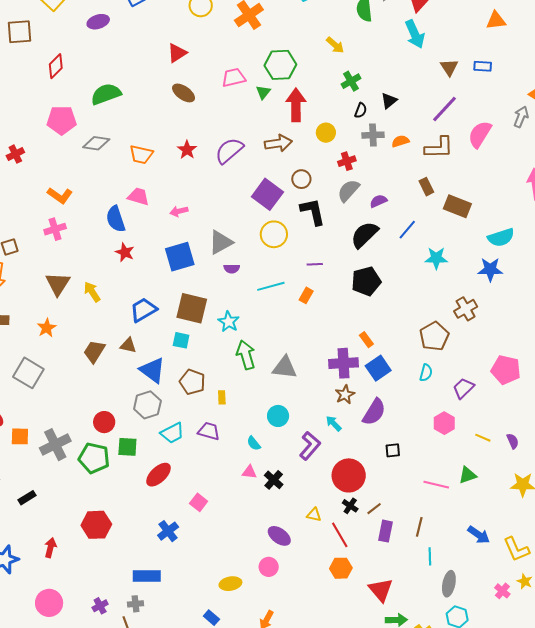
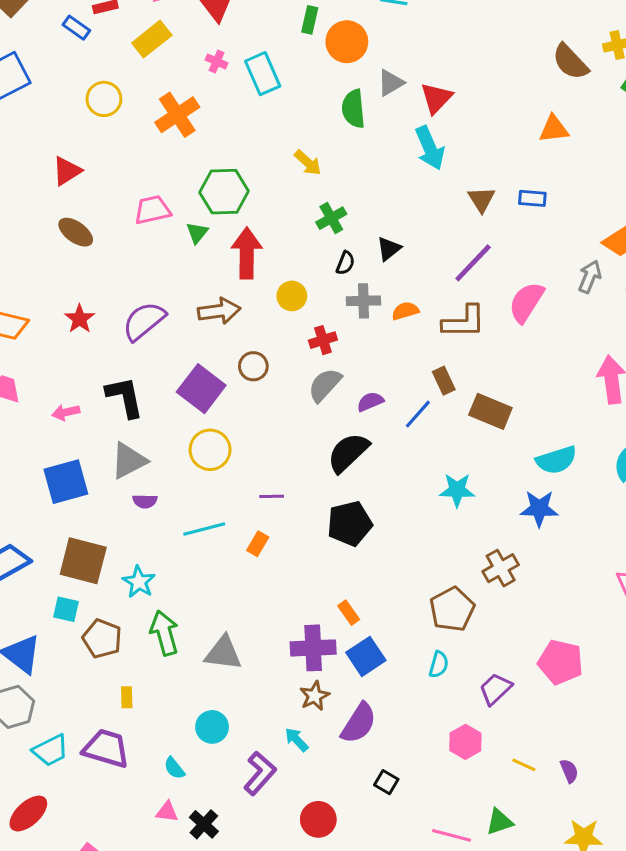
black L-shape: (313, 212) -> (125, 397), moved
blue line: (407, 230) -> (418, 414), moved
brown pentagon: (192, 382) -> (102, 639), moved
purple trapezoid: (209, 431) -> (106, 748), size x1.4
black square: (393, 450) -> (386, 782), turned 35
red circle: (349, 475) -> (318, 819), size x0.7

